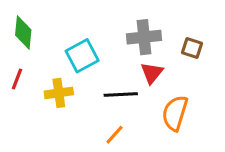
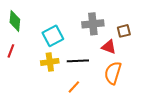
brown square: (192, 48) -> (124, 31), turned -32
red triangle: (152, 73) -> (109, 47), moved, turned -49
yellow cross: (59, 93) -> (50, 62), moved

